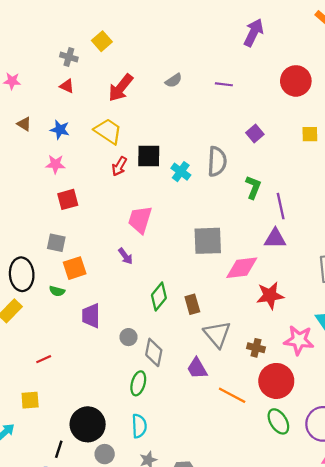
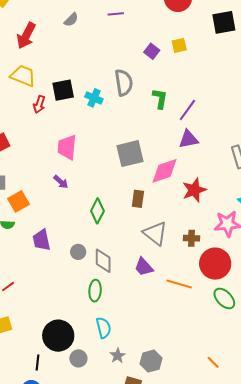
yellow square: (310, 134) -> (179, 45), moved
purple line: (281, 206) -> (187, 110), turned 60
brown rectangle: (192, 304) -> (138, 199), moved, turned 36

